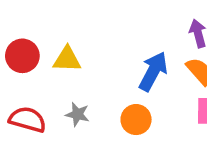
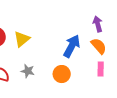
yellow triangle: (67, 59) -> (22, 39), turned -42

